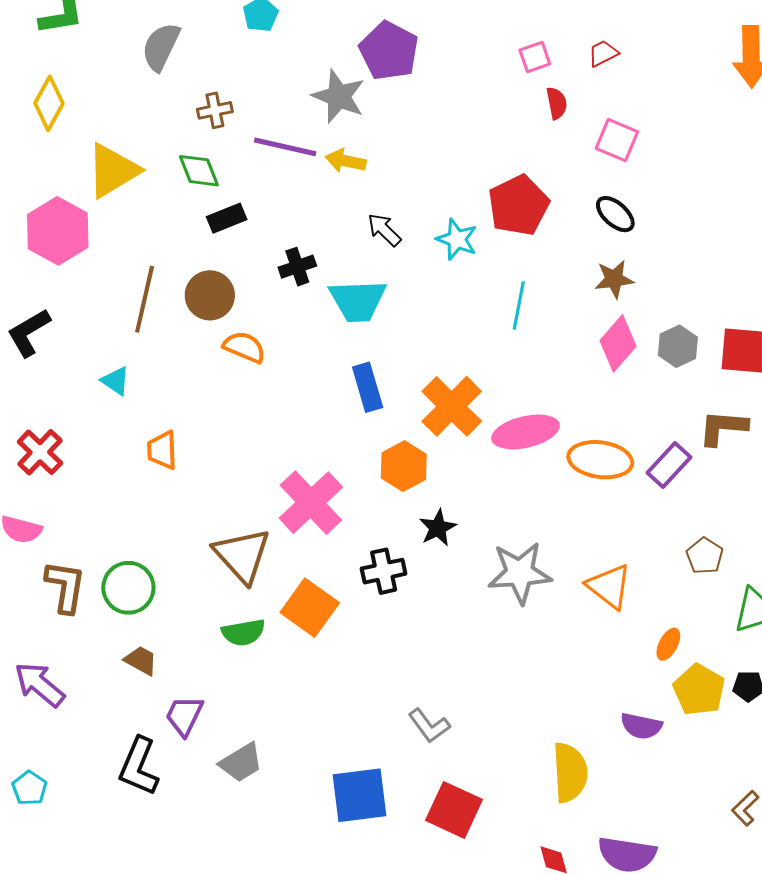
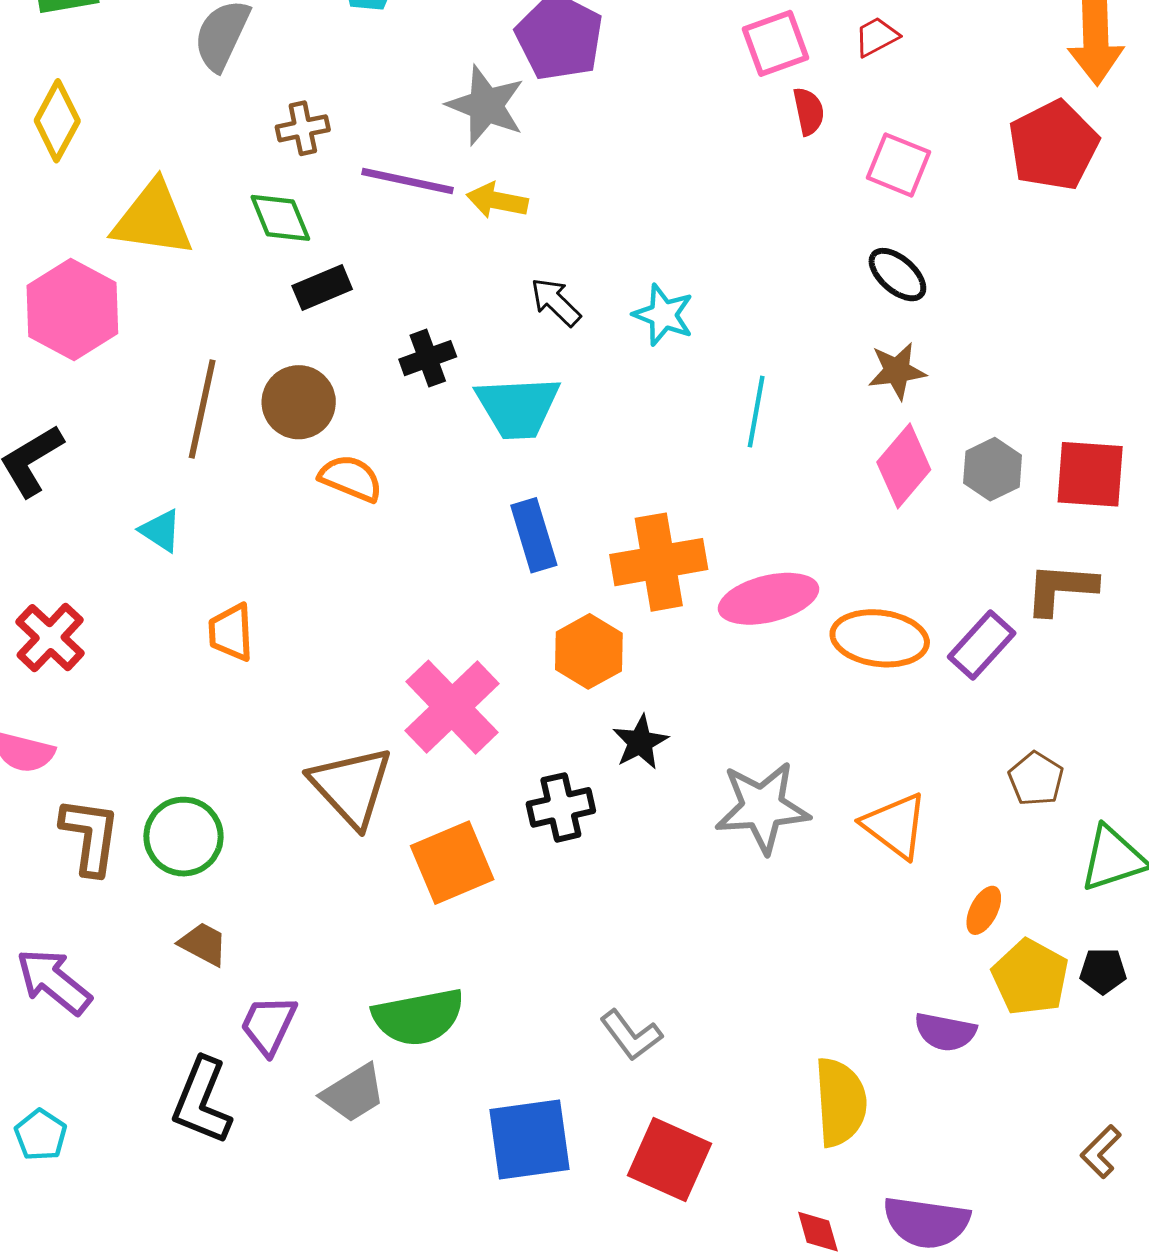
pink square: (535, 57) -> (776, 43), size x1.4
yellow triangle: (113, 170) -> (153, 219), turned 40
red pentagon: (519, 205) -> (1053, 145), moved
orange cross: (452, 406) -> (659, 562), turned 36
orange square: (310, 608) -> (452, 863), turned 32
green semicircle: (243, 632) -> (418, 1017), moved, size x1.4

